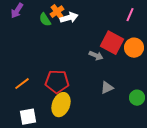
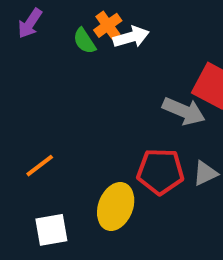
gray arrow: (96, 56) -> (184, 111), size x1.5
red pentagon: (57, 82) -> (160, 171), moved

